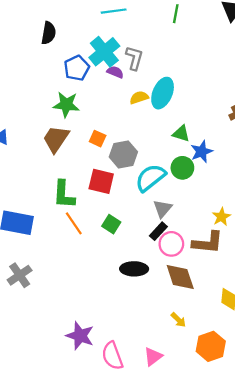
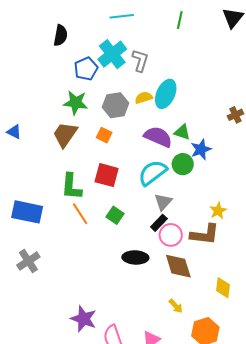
purple semicircle: (115, 72) -> (158, 137), moved, size x1.8
gray hexagon: (123, 154) -> (116, 105), moved

